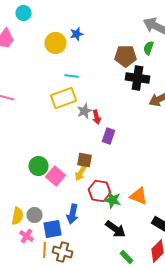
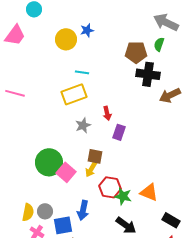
gray star: (84, 111) -> (83, 125), moved
green circle: (38, 166) -> (49, 162), size x1.4

